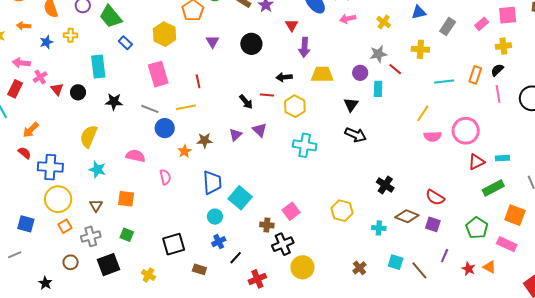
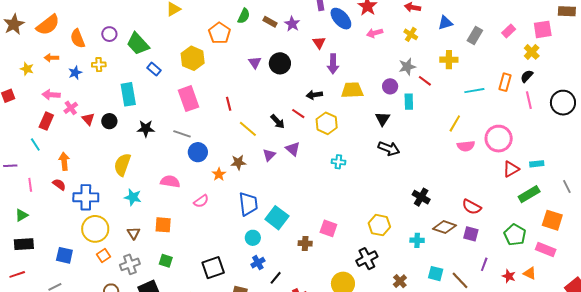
pink square: (508, 15) -> (543, 29), moved
purple triangle: (212, 42) -> (255, 63), moved
yellow cross: (503, 46) -> (532, 52), turned -35
red line: (267, 95) -> (298, 114), turned 32
yellow line: (186, 107) -> (248, 129), moved, turned 54
orange arrow: (31, 130) -> (64, 161), turned 132
cyan cross: (305, 145) -> (338, 162), size x0.6
pink semicircle: (165, 177) -> (201, 201), turned 70
pink square: (291, 211) -> (328, 228), turned -30
black cross: (283, 244) -> (367, 259), moved

